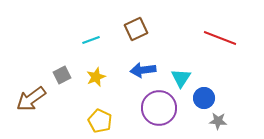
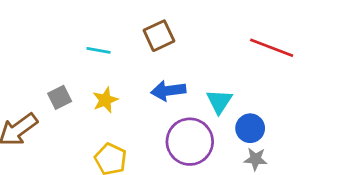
cyan line: (91, 40) -> (99, 50), turned 30
gray star: (218, 121) -> (256, 159), moved

